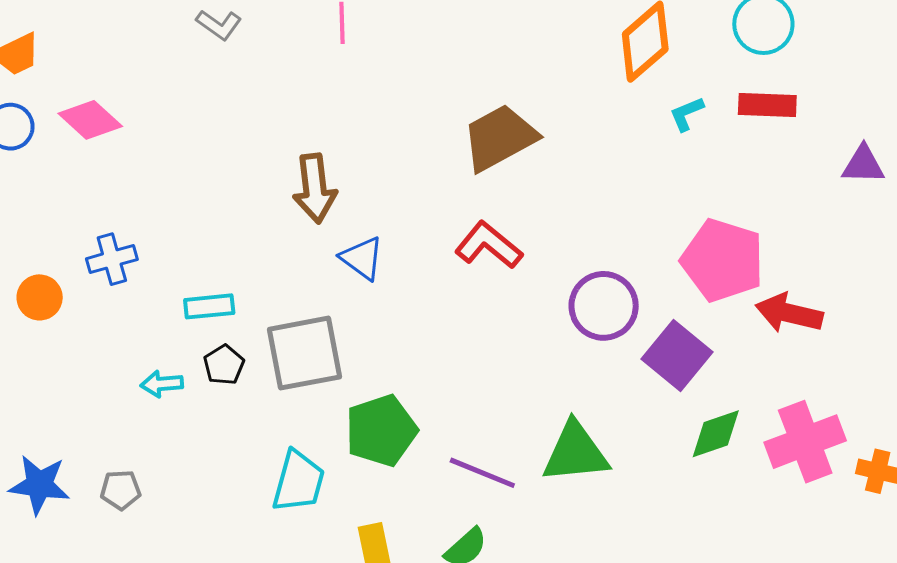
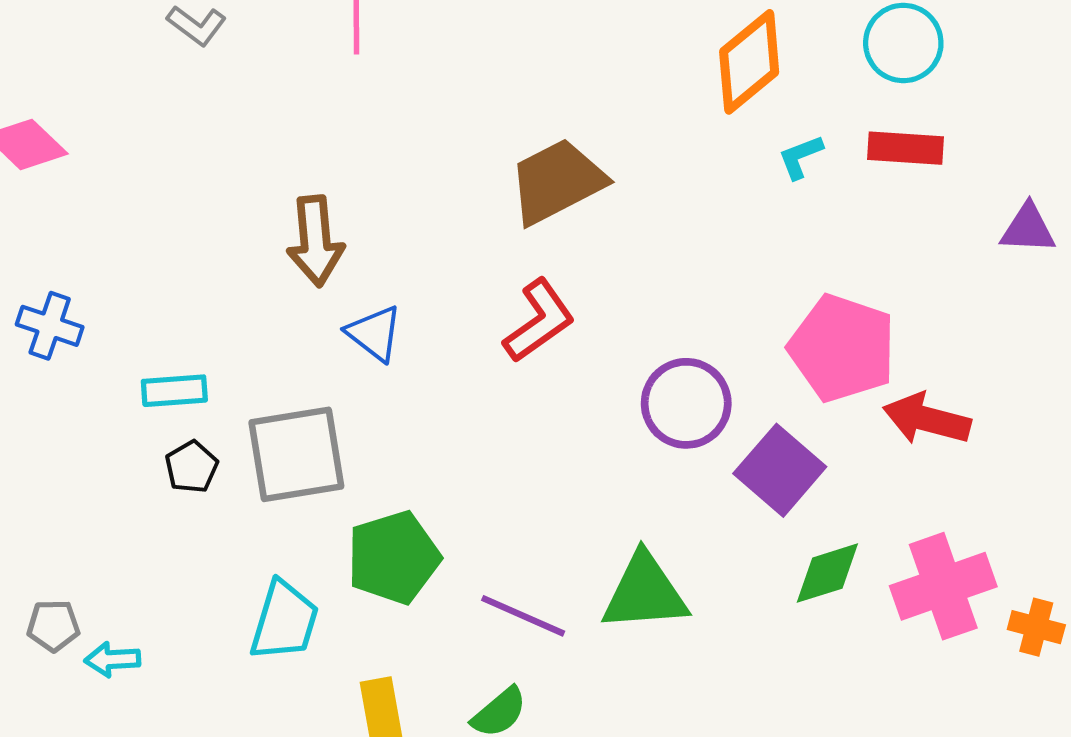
red L-shape: (489, 245) -> (539, 321), turned 104
blue cross: (112, 259) -> (50, 326), turned 33
cyan arrow: (162, 384) -> (112, 659), moved

